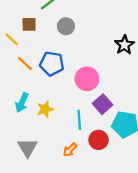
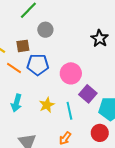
brown square: (29, 24) -> (23, 46), moved
yellow star: (45, 109) -> (47, 105), moved
red circle: (99, 140) -> (100, 133), moved

